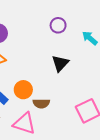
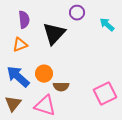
black triangle: (60, 63) -> (54, 34), moved, size x1.4

